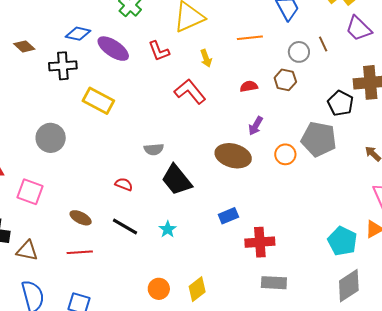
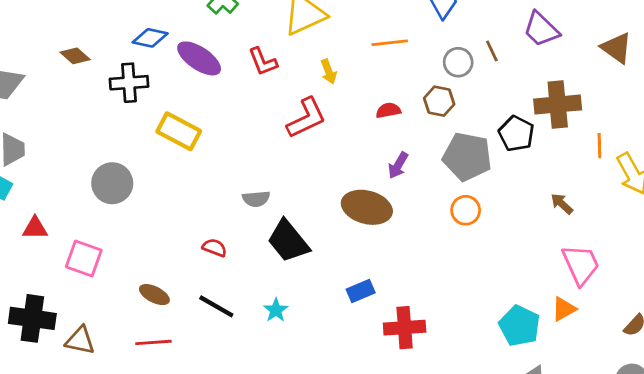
red L-shape: (190, 92) -> (306, 118), turned 104
gray pentagon: (319, 139) -> (467, 157), moved
orange circle: (285, 154) -> (466, 210), moved

